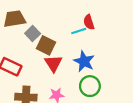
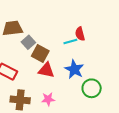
red triangle: (53, 63) -> (46, 70), turned -48
green circle: (90, 86) -> (92, 88), moved

